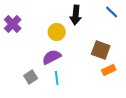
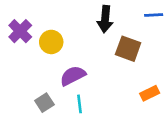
blue line: (112, 12) -> (154, 15), turned -48
yellow circle: (57, 32) -> (51, 42), moved
brown square: (101, 50) -> (128, 49), moved

